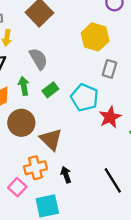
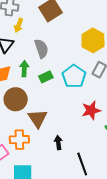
cyan pentagon: (85, 98) -> (74, 76), moved
black arrow: (66, 175) -> (58, 143), moved

